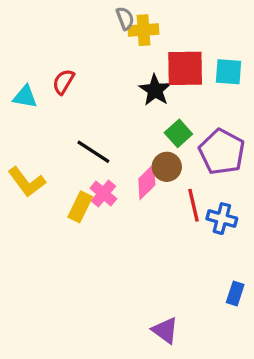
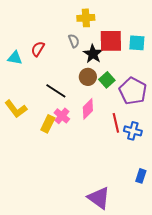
gray semicircle: (125, 18) -> (74, 41), moved
brown circle: (167, 167) -> (88, 77), moved
purple triangle: (165, 330) -> (99, 198), size x1.4

